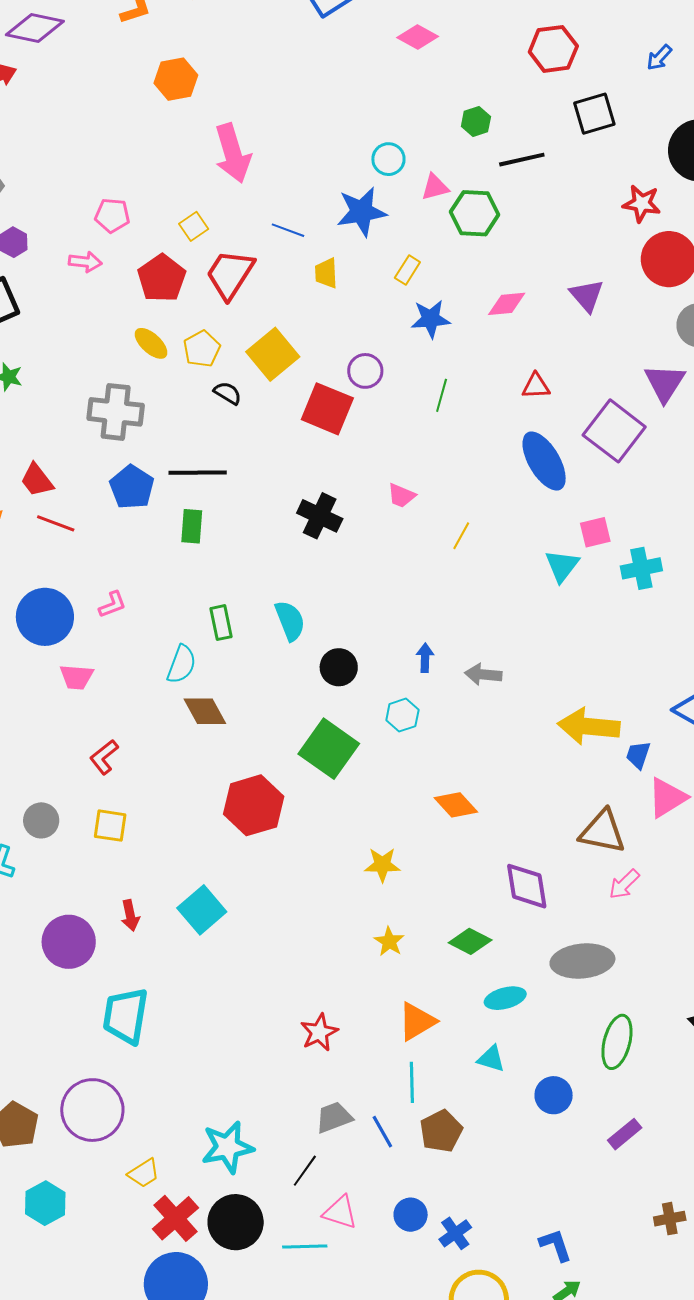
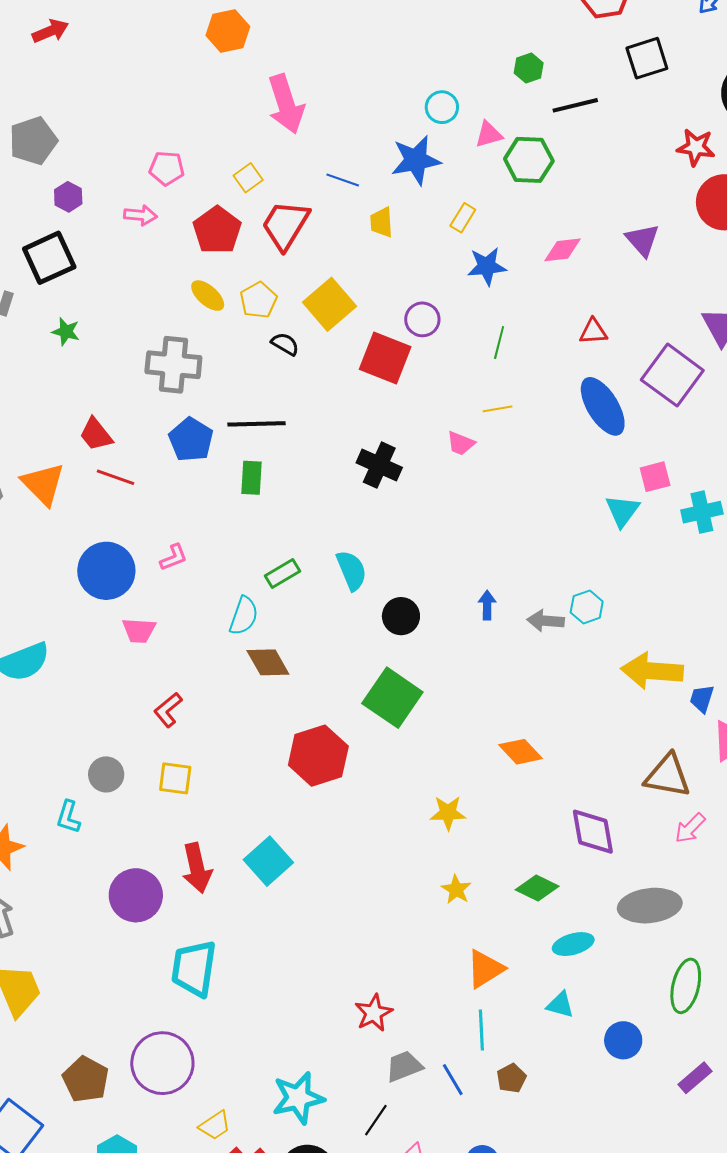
yellow line: (461, 536) -> (497, 409), moved, turned 52
green rectangle: (221, 623) -> (282, 574), turned 72
cyan hexagon: (402, 715) -> (587, 607), moved
red arrow: (130, 915) -> (197, 868), size x1.6
red star: (319, 1032) -> (374, 1013), moved
brown pentagon: (441, 1131) -> (511, 1078), size x0.7

